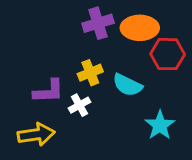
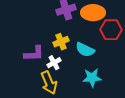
cyan star: (160, 125) -> (92, 78), moved, turned 30
yellow arrow: (36, 135) -> (49, 83), moved, turned 75

